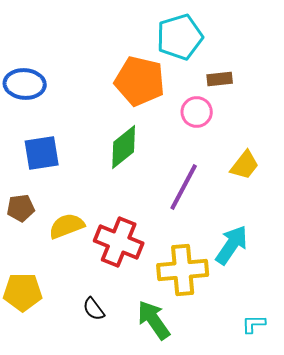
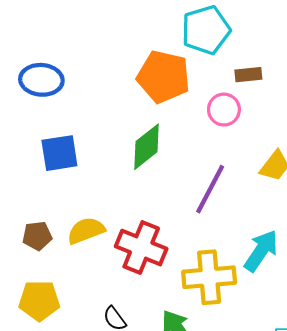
brown pentagon: (21, 208) -> (37, 236), moved

